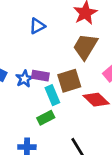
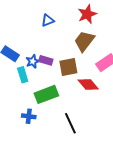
cyan rectangle: (52, 95) -> (23, 75), moved
green rectangle: (46, 118) -> (46, 94), size x1.6

